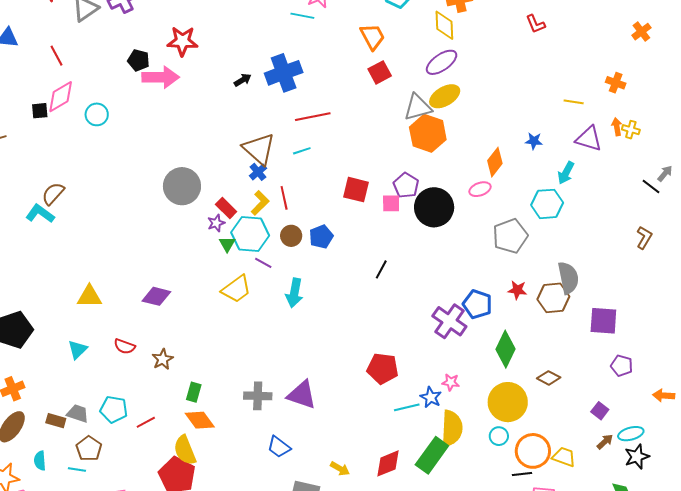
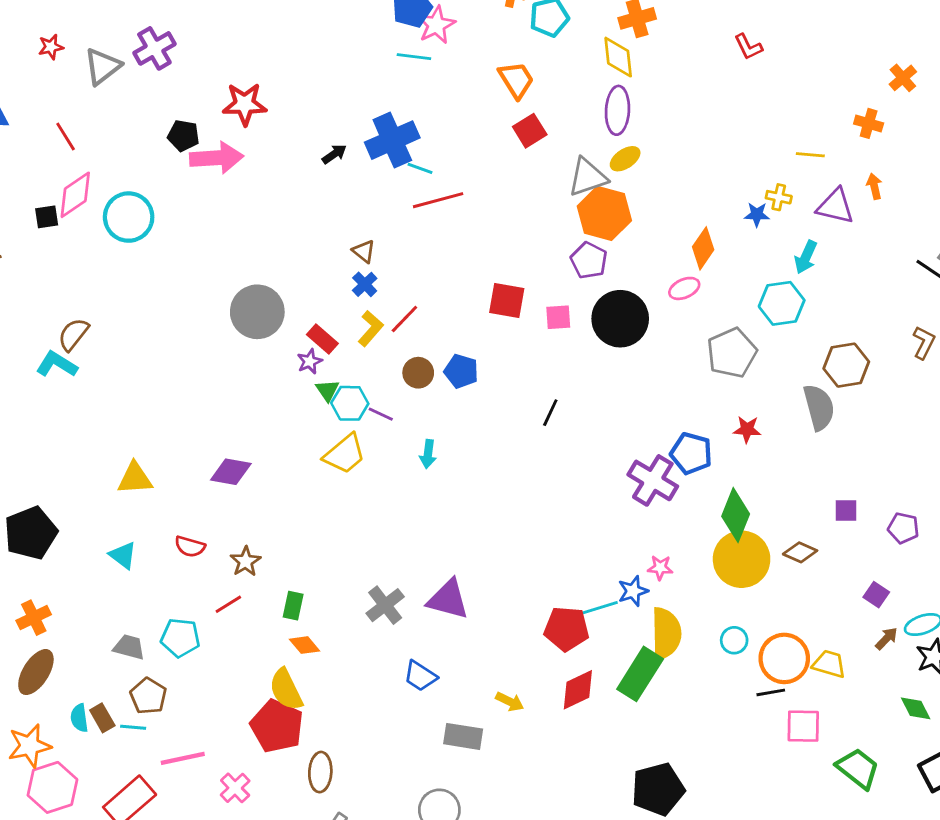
orange cross: (641, 32) -> (903, 78), moved
purple ellipse: (442, 62) -> (617, 110), turned -48
yellow ellipse: (445, 96) -> (625, 159), size x0.7
cyan circle: (97, 114) -> (129, 217), size x1.5
yellow cross: (631, 130) -> (779, 197), moved
brown triangle: (259, 149) -> (364, 251), size x0.5
cyan line: (302, 151) -> (420, 168), moved, turned 42
purple pentagon: (406, 185) -> (589, 260), moved
red line: (284, 198) -> (404, 319), turned 60
cyan hexagon: (250, 234) -> (350, 403), moved, size x0.7
blue pentagon: (321, 237) -> (461, 371), turned -30
cyan arrow: (294, 293) -> (428, 454), size x0.7
brown hexagon: (553, 298) -> (846, 365), moved
purple square: (603, 321) -> (846, 510), moved, size x0.6
cyan triangle: (78, 350) -> (123, 555), turned -35
red pentagon: (383, 368) -> (567, 629), moved
gray cross: (258, 396) -> (385, 605), turned -36
blue star: (431, 397) -> (633, 591), turned 30
yellow circle: (508, 402) -> (742, 559), moved
orange diamond: (200, 420) -> (304, 645), size x0.7
brown rectangle: (56, 421) -> (102, 718), moved, turned 48
red line: (146, 422) -> (228, 604), moved

